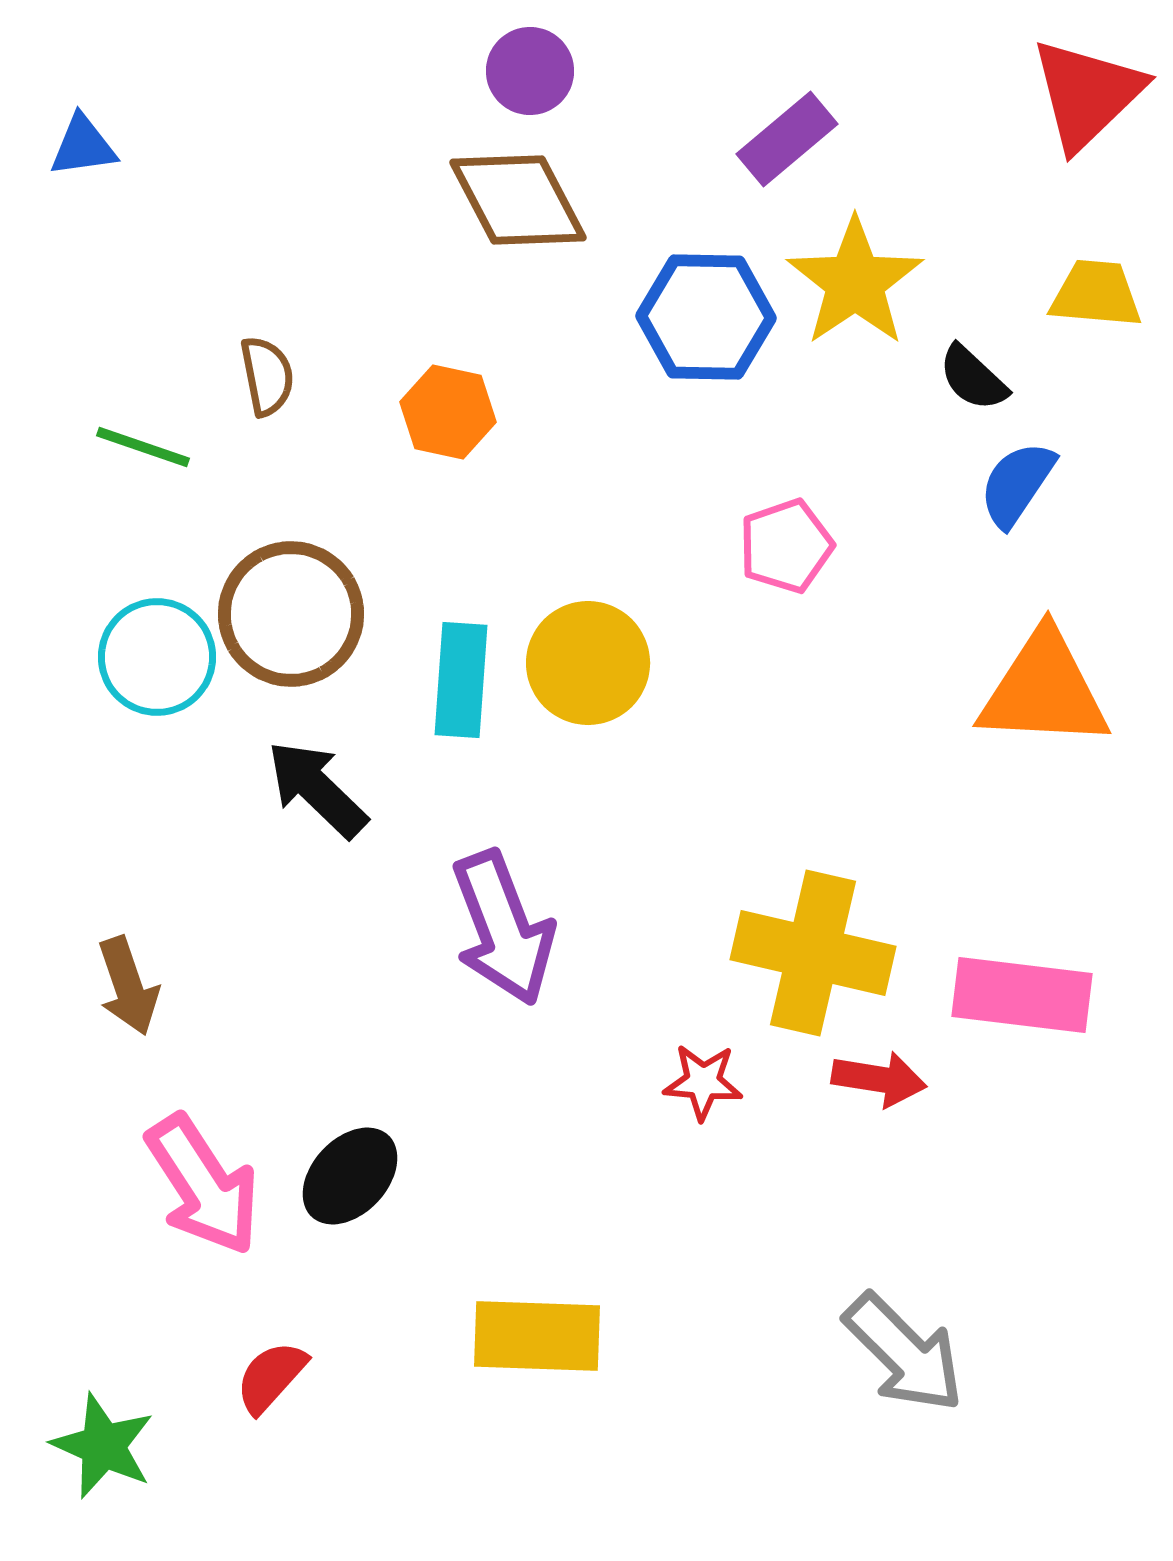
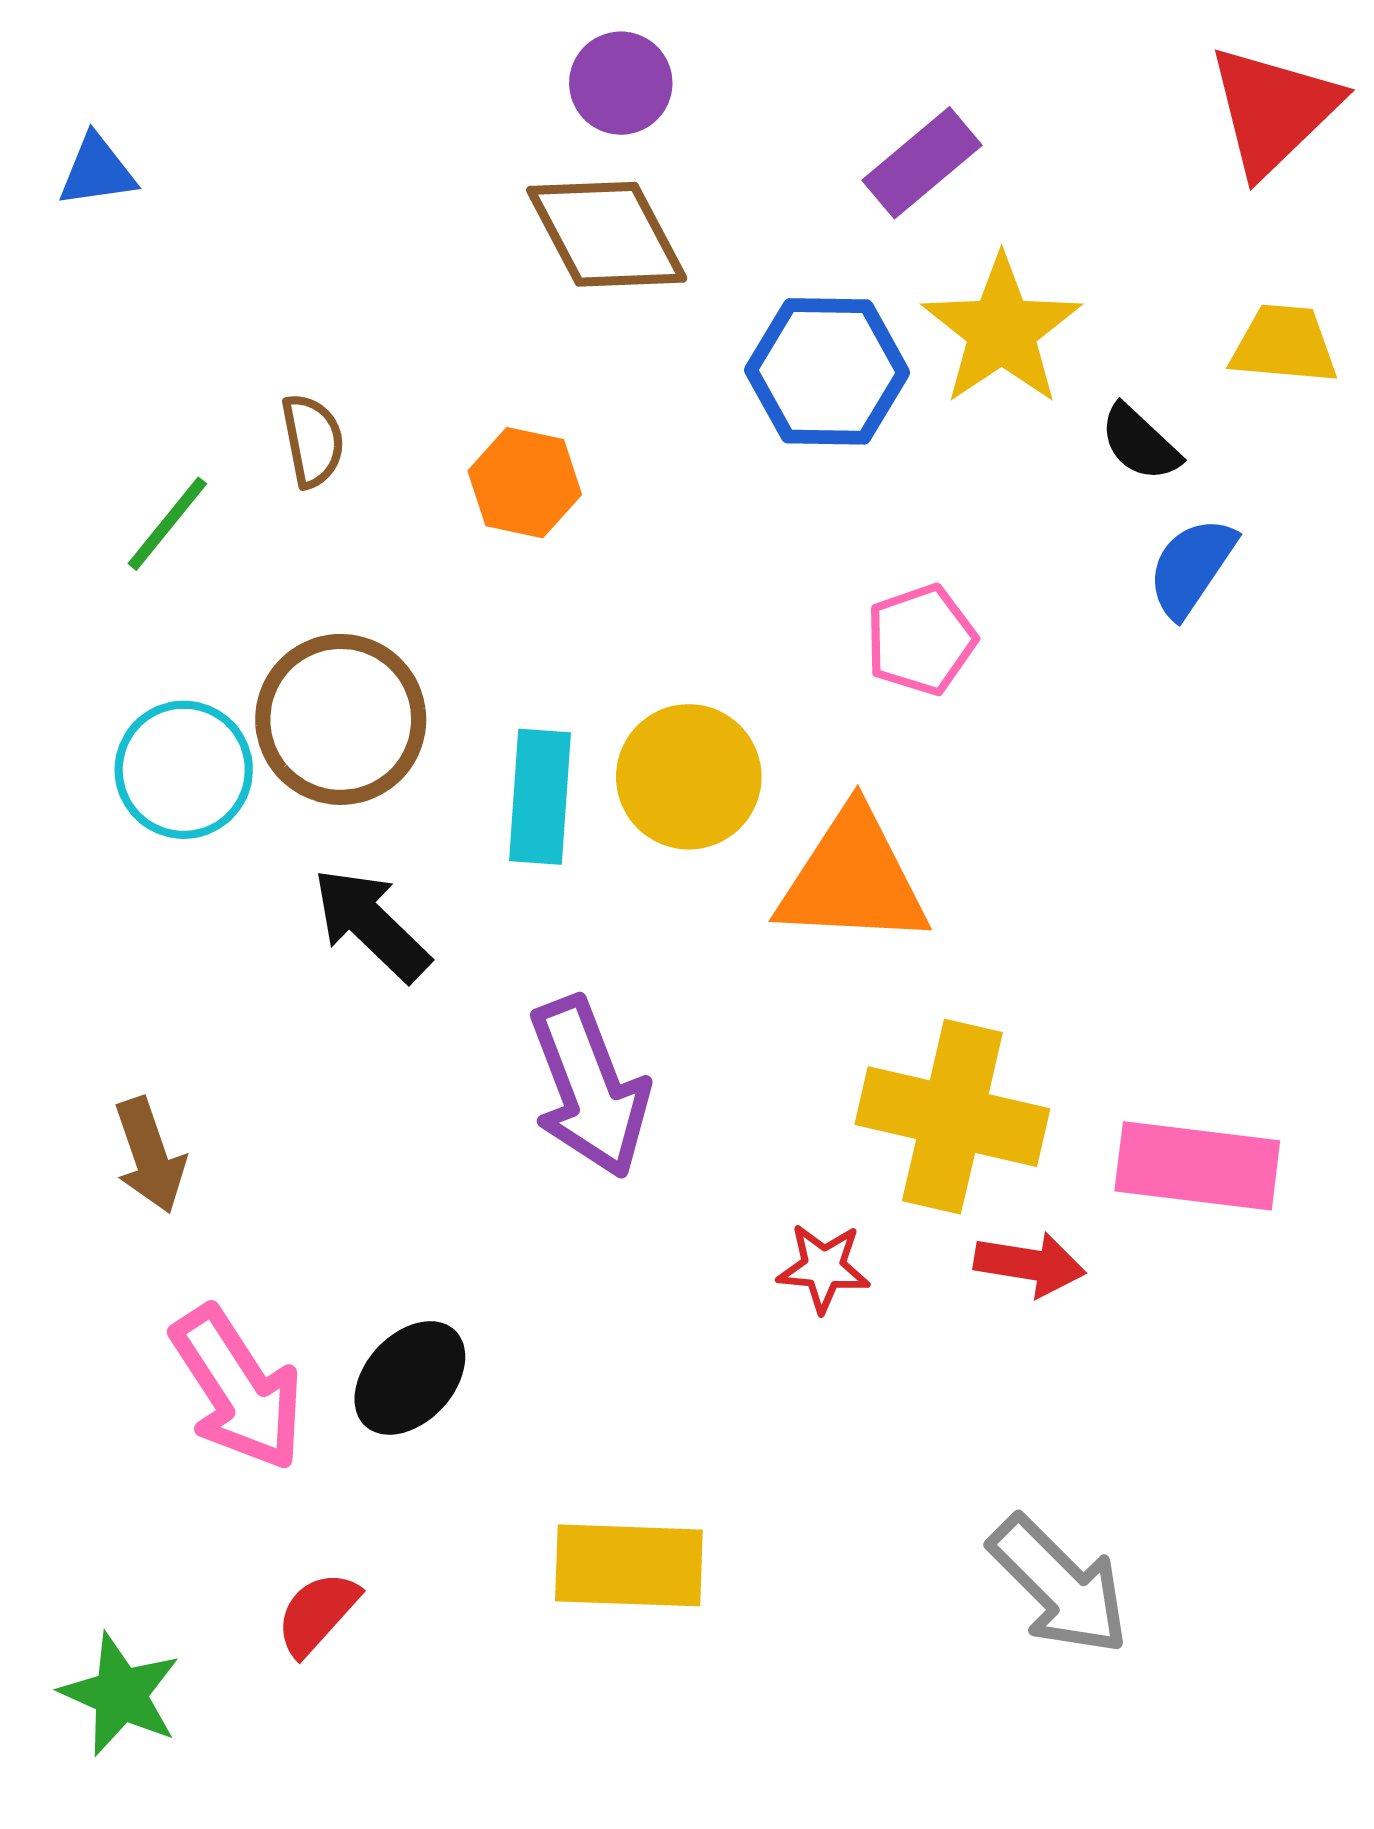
green line: (143, 447) -> (167, 524), turned -70
orange triangle: (1044, 690) -> (853, 879), moved

